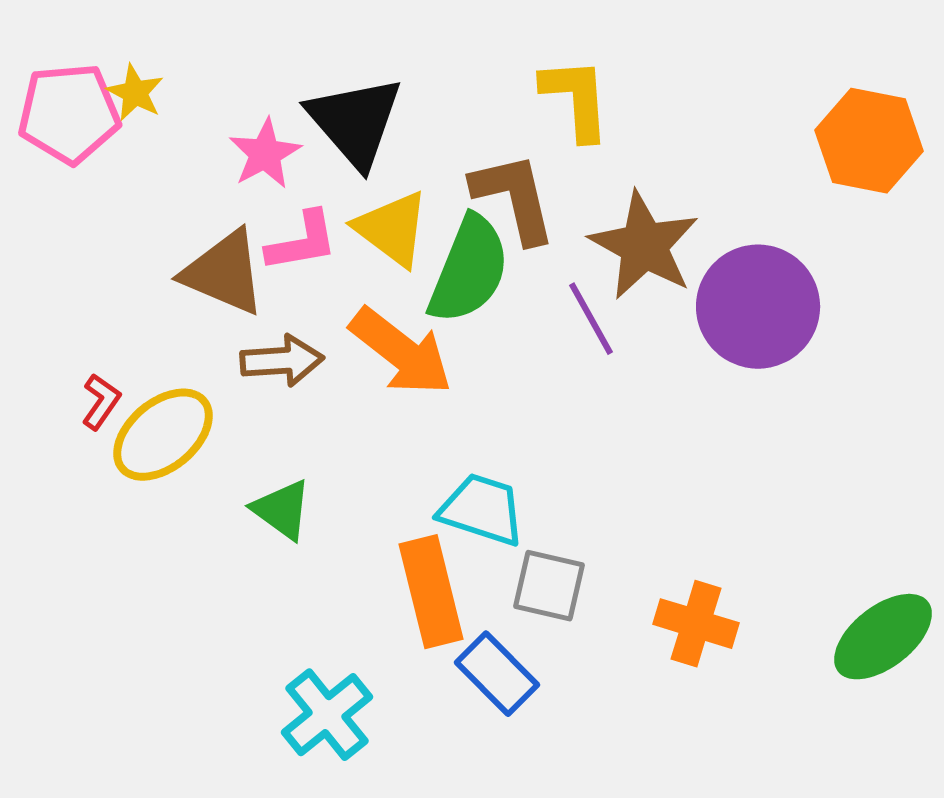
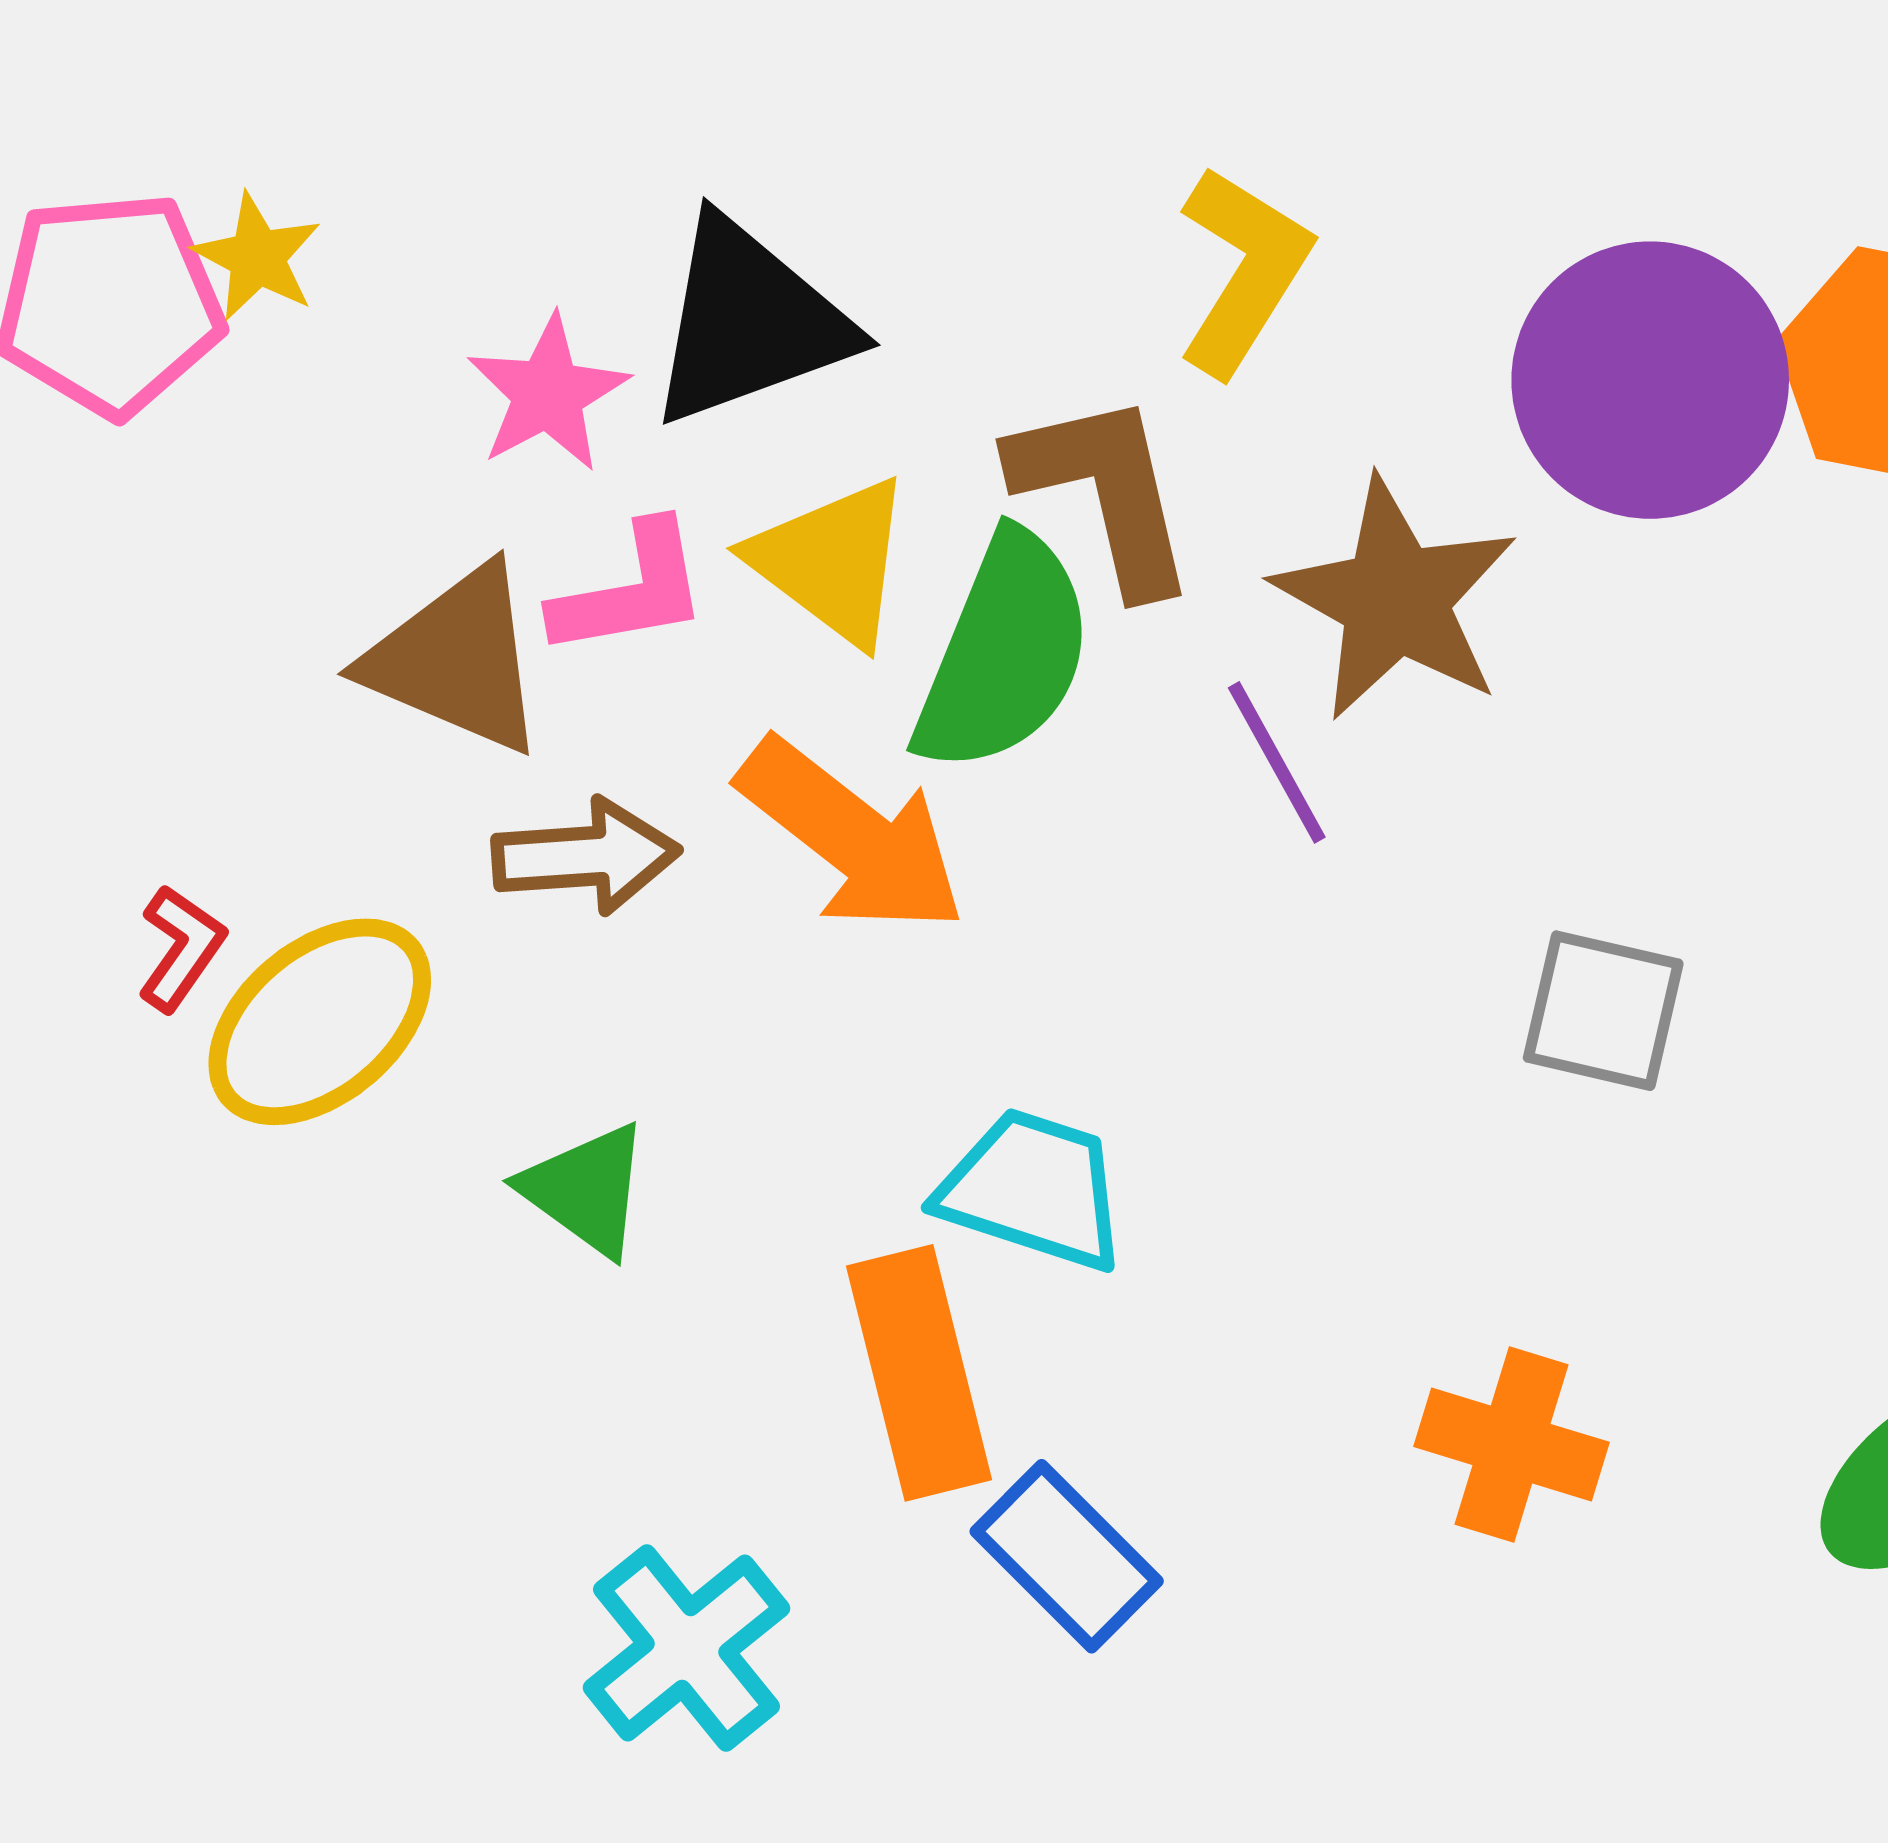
yellow L-shape: (576, 99) -> (1243, 271), turned 36
black triangle: (355, 122) -> (749, 322), turned 51
purple circle: (758, 307) -> (1650, 380), moved
gray square: (549, 586) -> (1603, 1011), moved

